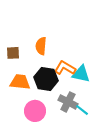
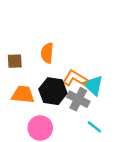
cyan triangle: (81, 74) -> (93, 85), turned 30
gray cross: (68, 102) -> (78, 99), moved

